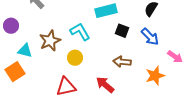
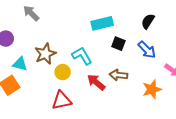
cyan L-shape: (80, 32) -> (82, 56), moved
yellow circle: (75, 58) -> (63, 72), moved
red arrow: (105, 85) -> (96, 82), moved

